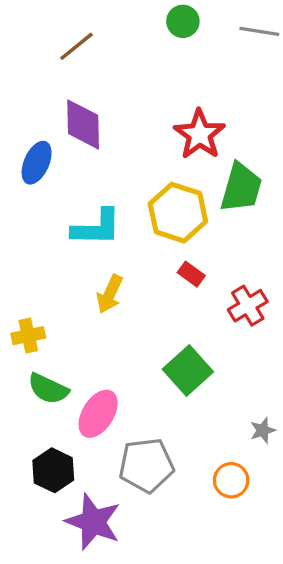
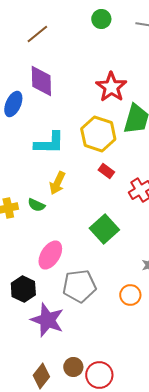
green semicircle: (48, 389) -> (36, 205), moved, size x0.7

